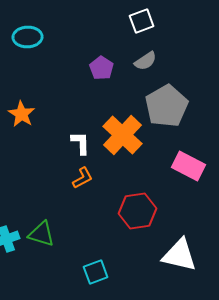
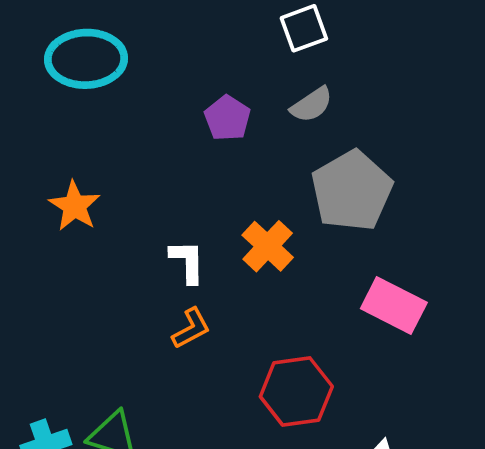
cyan ellipse: (28, 37) -> (86, 59), size x1.4
orange cross: (123, 135) -> (268, 246), size x0.7

